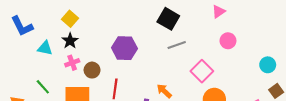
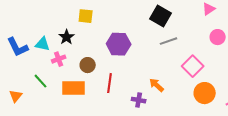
yellow square: (70, 19) -> (86, 16), moved, turned -35
blue L-shape: (22, 26) -> (18, 47), moved
pink cross: (72, 63) -> (59, 59), moved

